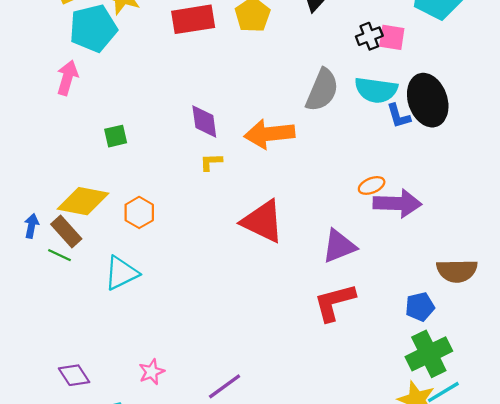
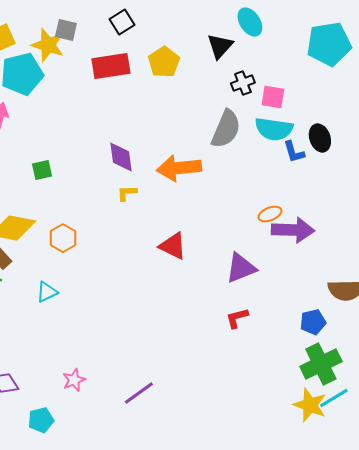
black cross: (369, 36) -> (243, 83), moved
pink square: (392, 37) -> (273, 97), moved
black ellipse: (428, 100) -> (320, 138), size x0.6
red triangle: (263, 221) -> (173, 246), size x0.7
cyan triangle: (121, 273) -> (47, 292), size x0.7
red L-shape: (335, 302) -> (237, 318), size x0.6

